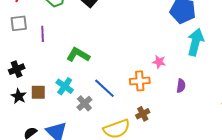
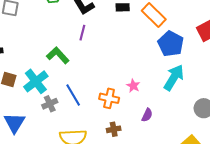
purple line: (43, 34) -> (82, 33), moved
cyan cross: (65, 86) -> (36, 81), size x1.4
brown cross: (143, 114) -> (114, 129), moved

